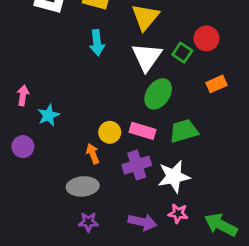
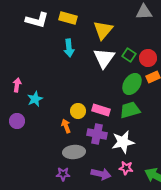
red circle: (207, 38) -> (148, 58), moved
green ellipse: (158, 94) -> (132, 84), moved
purple cross: (137, 165) -> (97, 134), turned 30
gray ellipse: (83, 186) -> (74, 152), moved

